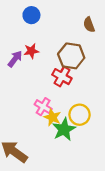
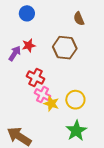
red cross: (62, 77) -> (36, 77), moved
green star: (64, 129) -> (76, 131), moved

